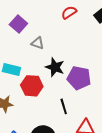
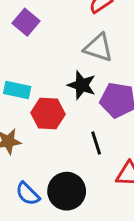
gray triangle: (37, 43) -> (98, 48), moved, size x1.5

